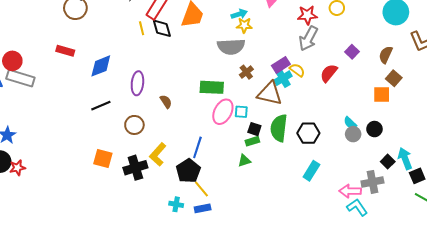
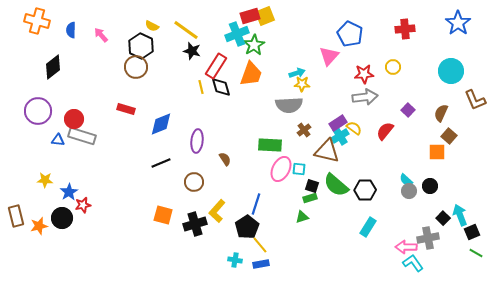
gray arrow: (308, 38) -> (365, 97), turned -125
green semicircle: (279, 128) -> (336, 185), turned -56
red star: (17, 168) -> (83, 205), moved

